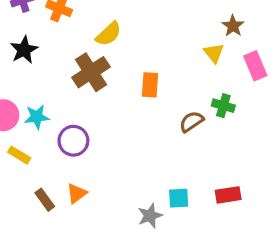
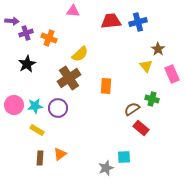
purple circle: (73, 141) -> (58, 108), moved
yellow rectangle: (19, 155) -> (37, 130), moved
red rectangle: (228, 195) -> (141, 128), moved, turned 49
brown rectangle: (45, 200) -> (40, 158), turned 40

